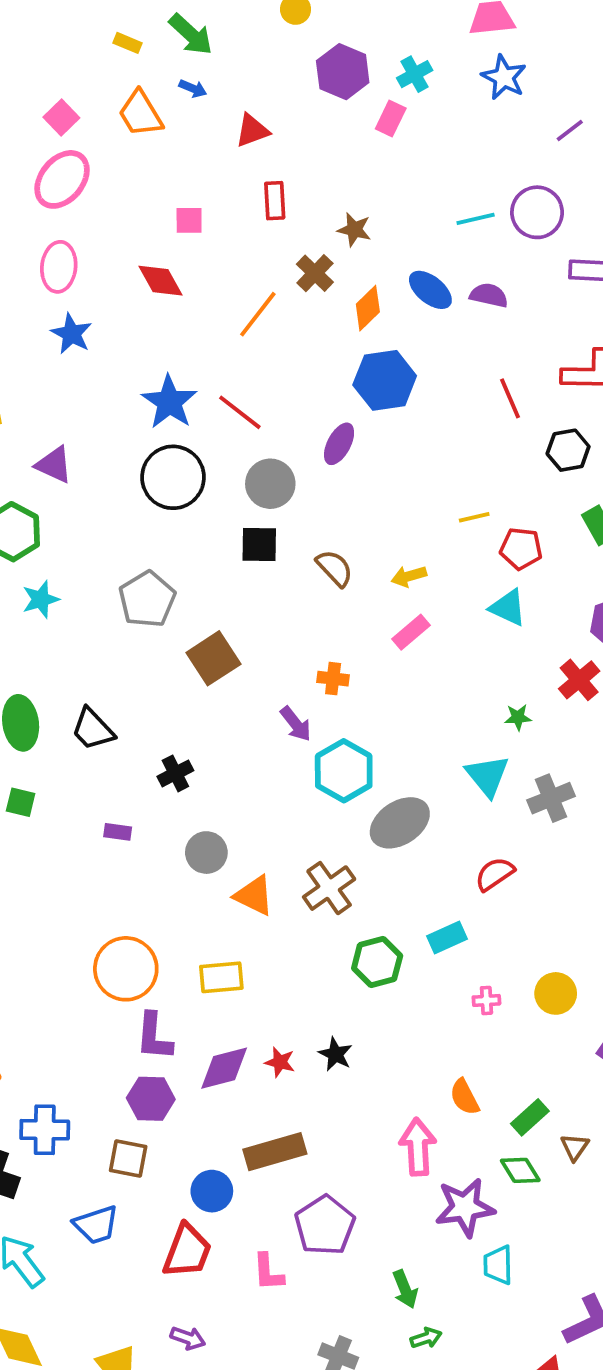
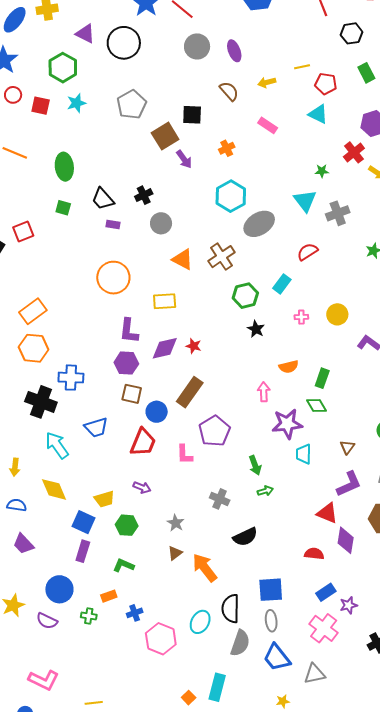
purple ellipse: (339, 444) -> (234, 51), moved, turned -50
black circle: (173, 477) -> (124, 43), moved
black square: (259, 545) -> (192, 115), moved
yellow arrow: (409, 576) -> (267, 82), moved
pink rectangle: (411, 632) -> (268, 125), turned 72
orange cross: (333, 679) -> (227, 148), turned -35
purple arrow: (296, 724) -> (184, 159), moved
black trapezoid: (93, 729) -> (103, 199), moved
gray circle: (206, 853) -> (161, 223), moved
cyan rectangle: (447, 938) -> (282, 284), turned -30
orange circle: (126, 969) -> (113, 278), moved
black star: (335, 1054) -> (256, 329), moved
orange semicircle: (464, 1097) -> (289, 367), turned -78
green rectangle: (530, 1117) -> (322, 378), turned -30
pink arrow: (418, 1147) -> (264, 392), size x0.7
brown triangle: (575, 1147) -> (347, 447), moved
brown rectangle: (275, 1152) -> (190, 392), turned -40
brown square: (128, 1158) -> (132, 394), moved

